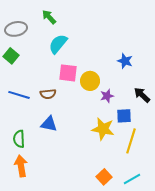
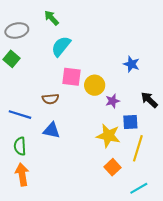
blue line: (19, 95) -> (20, 115), moved
orange square: (104, 177) -> (113, 167), moved

